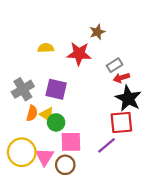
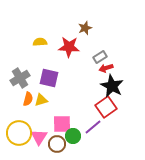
yellow triangle: (47, 114) -> (41, 100), turned -48
green circle: (56, 122) -> (73, 136), moved
red square: (121, 122) -> (106, 107), turned -30

